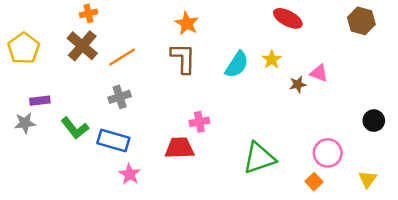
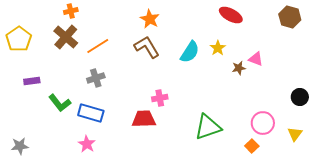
brown L-shape: (183, 58) -> (147, 47), turned -32
gray star: (25, 123) -> (20, 146), moved
pink star: (130, 174) -> (87, 144), moved
yellow triangle: (368, 179) -> (295, 134), moved

